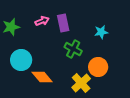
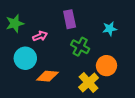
pink arrow: (42, 21) -> (40, 36), moved
orange diamond: (42, 77) -> (47, 76), turned -45

